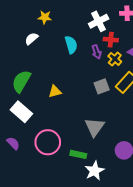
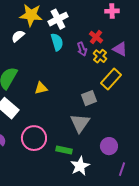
yellow star: (45, 17) -> (31, 15), size x1.6
white cross: (99, 21) -> (58, 19), moved
red cross: (111, 40) -> (96, 37), turned 32
gray square: (102, 86) -> (89, 98), moved

